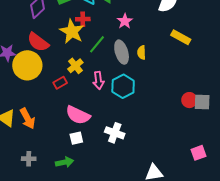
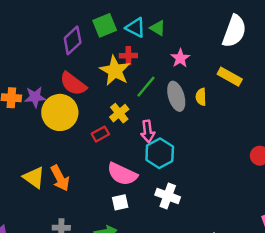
yellow rectangle: (181, 37) -> (230, 77), moved
cyan hexagon: (123, 86) -> (160, 153), moved

